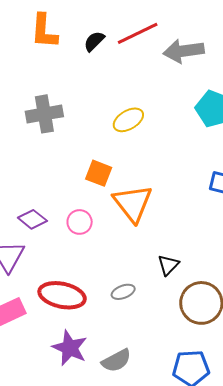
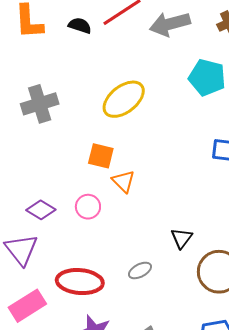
black semicircle: (94, 41) -> (80, 26), turned 70
yellow ellipse: (128, 120) -> (124, 99), size x1.4
orange triangle: (133, 203) -> (123, 181), moved, size x0.6

